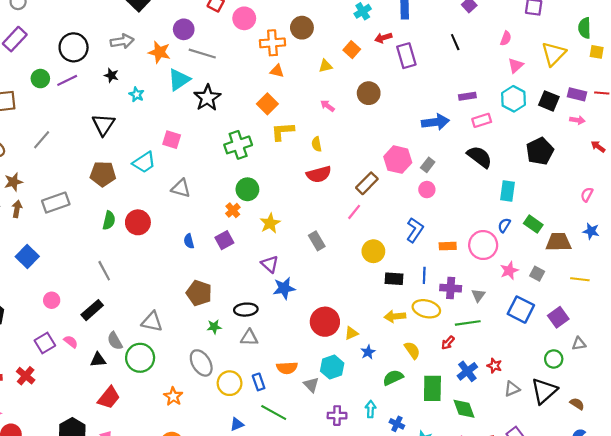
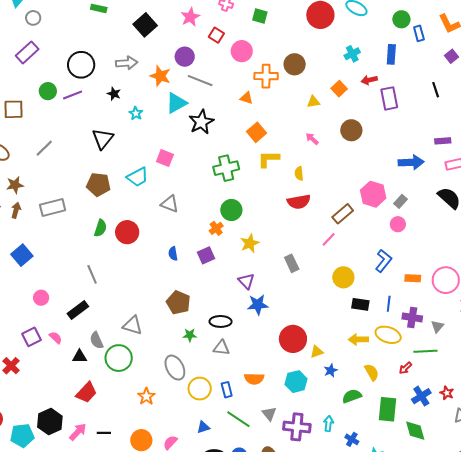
orange triangle: (277, 71) -> (246, 98), moved
gray triangle: (311, 385) -> (269, 414), moved
purple cross: (337, 416) -> (297, 427), size x1.5

